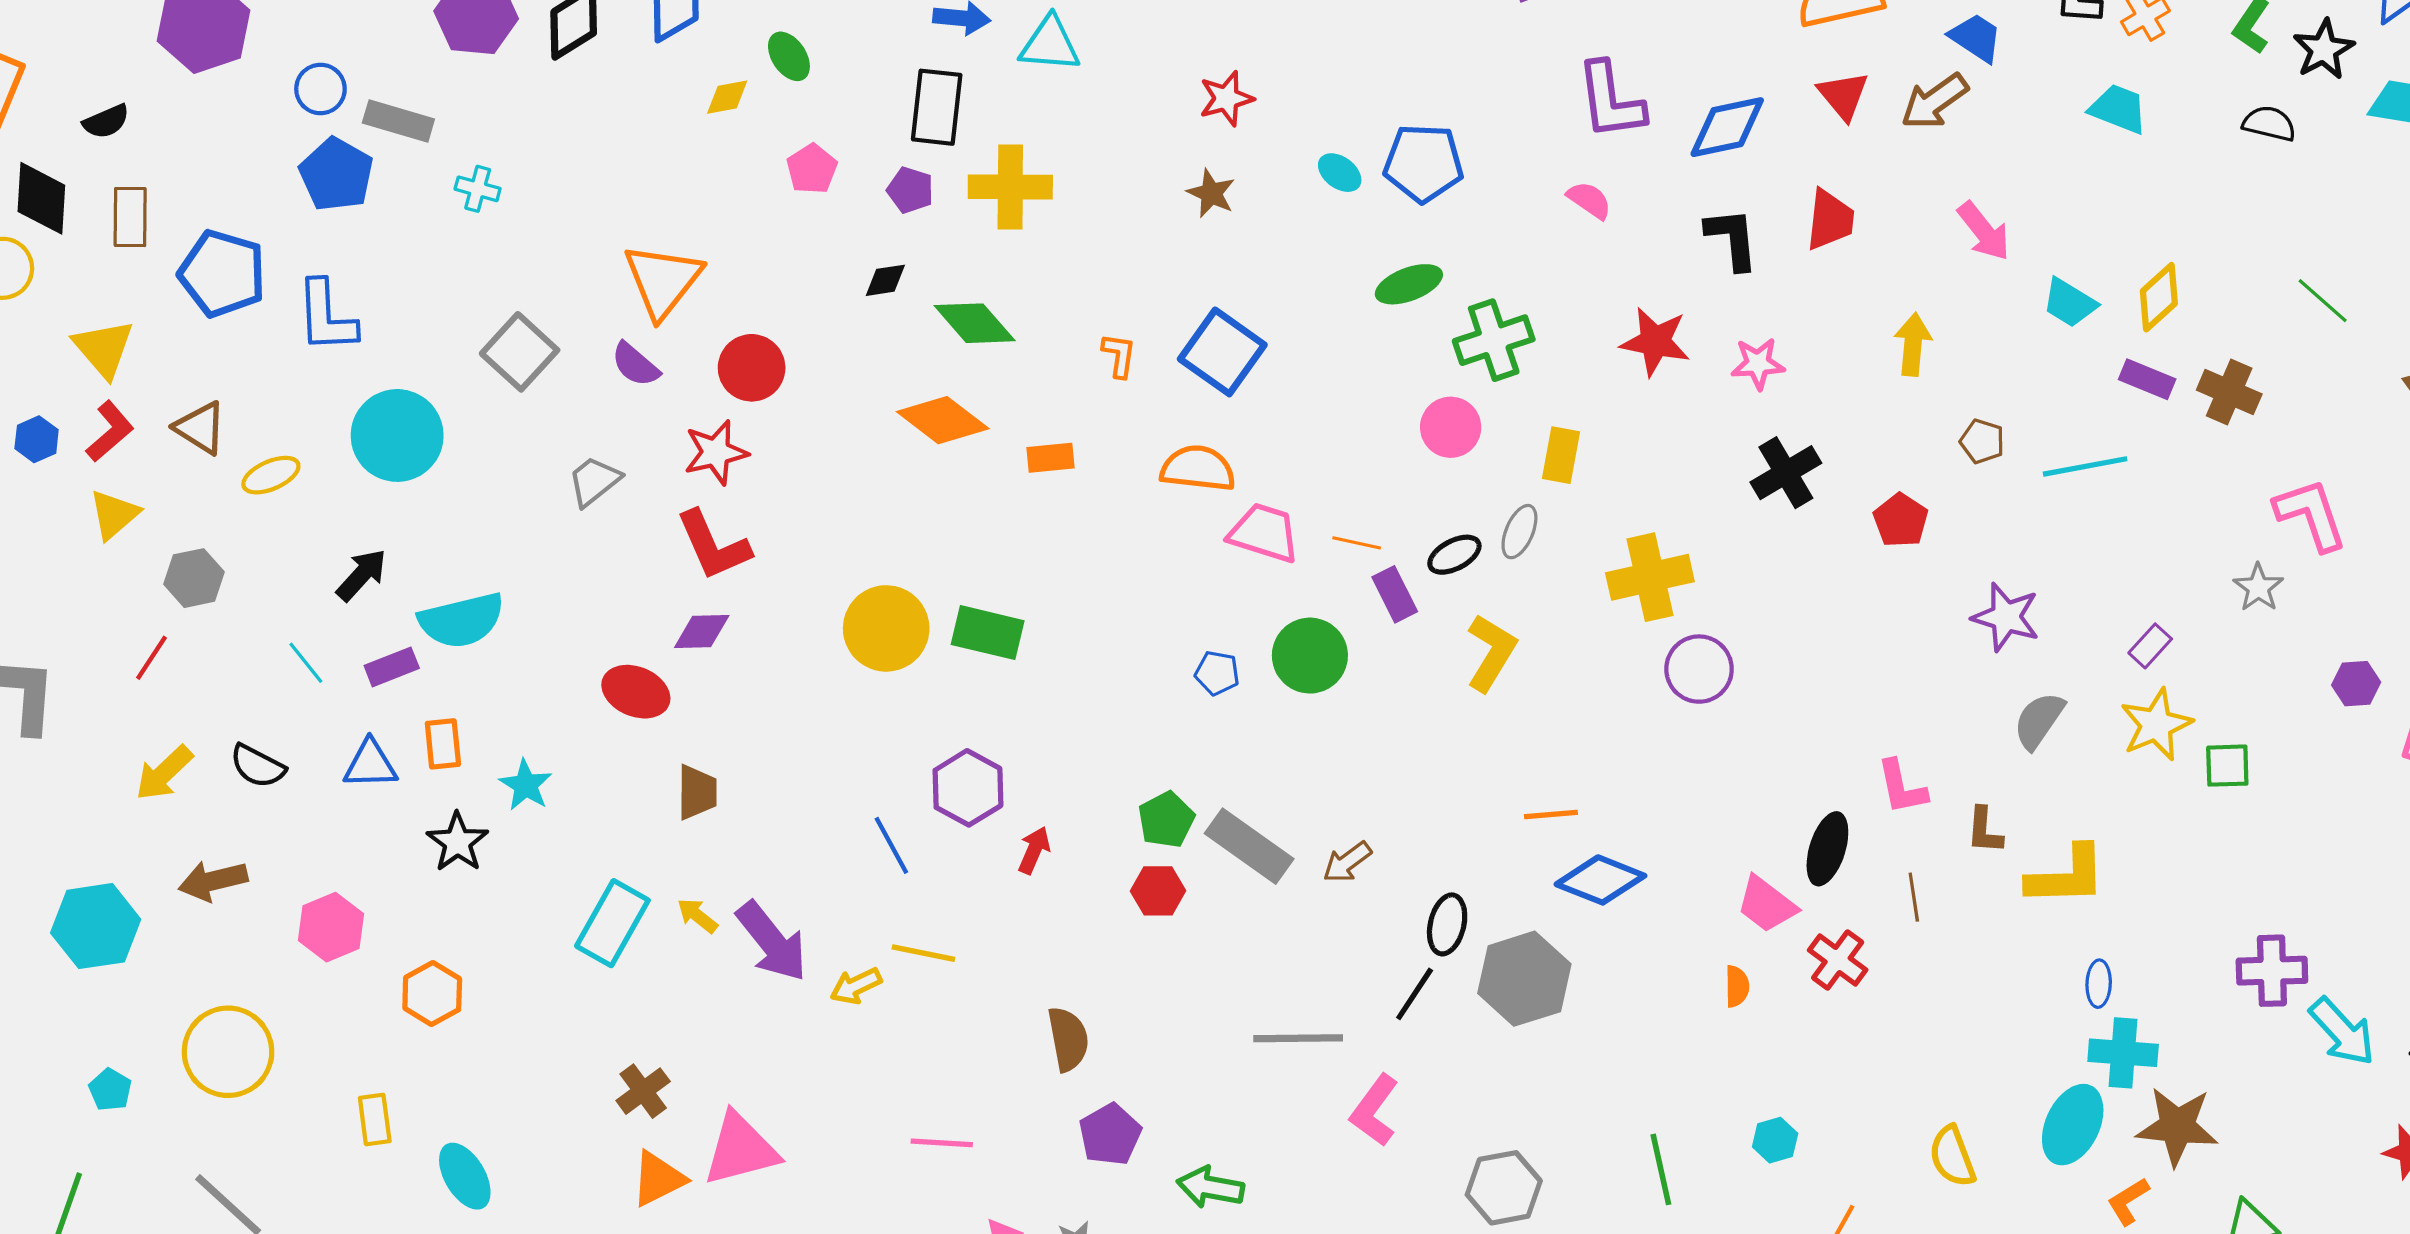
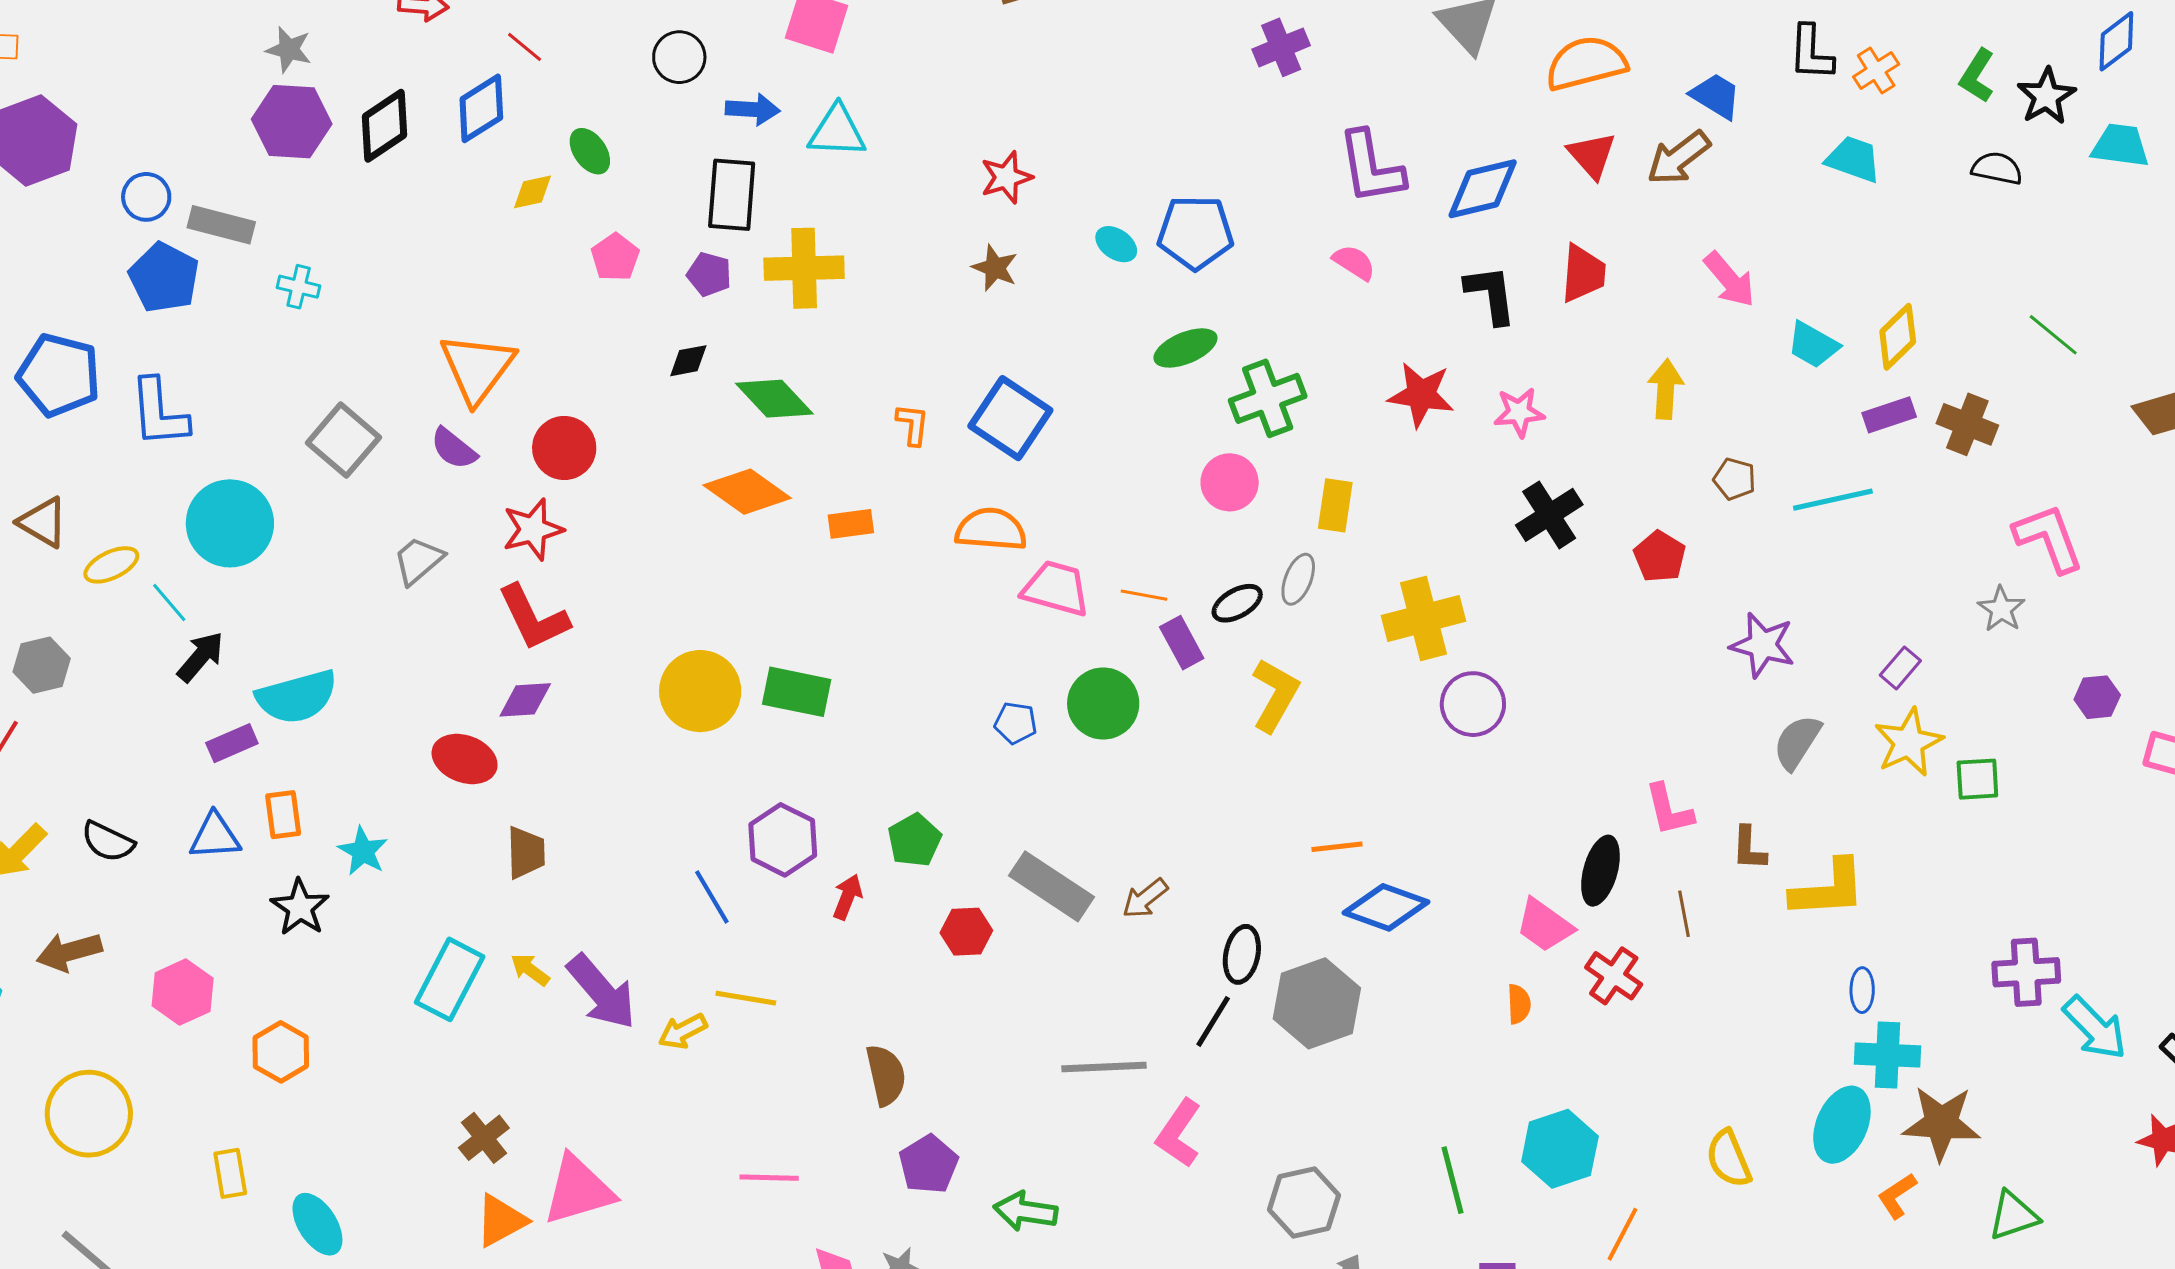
purple rectangle: (2147, 379) -> (1889, 415), turned -39
cyan line: (306, 663) -> (169, 603), moved
green pentagon: (1166, 820) -> (914, 840), moved
cyan hexagon: (1775, 1140) -> (1560, 1149), size x1.8

